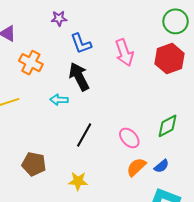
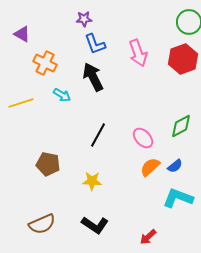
purple star: (59, 18) -> (84, 19), moved
cyan arrow: (59, 100) -> (62, 95), moved, turned -150

